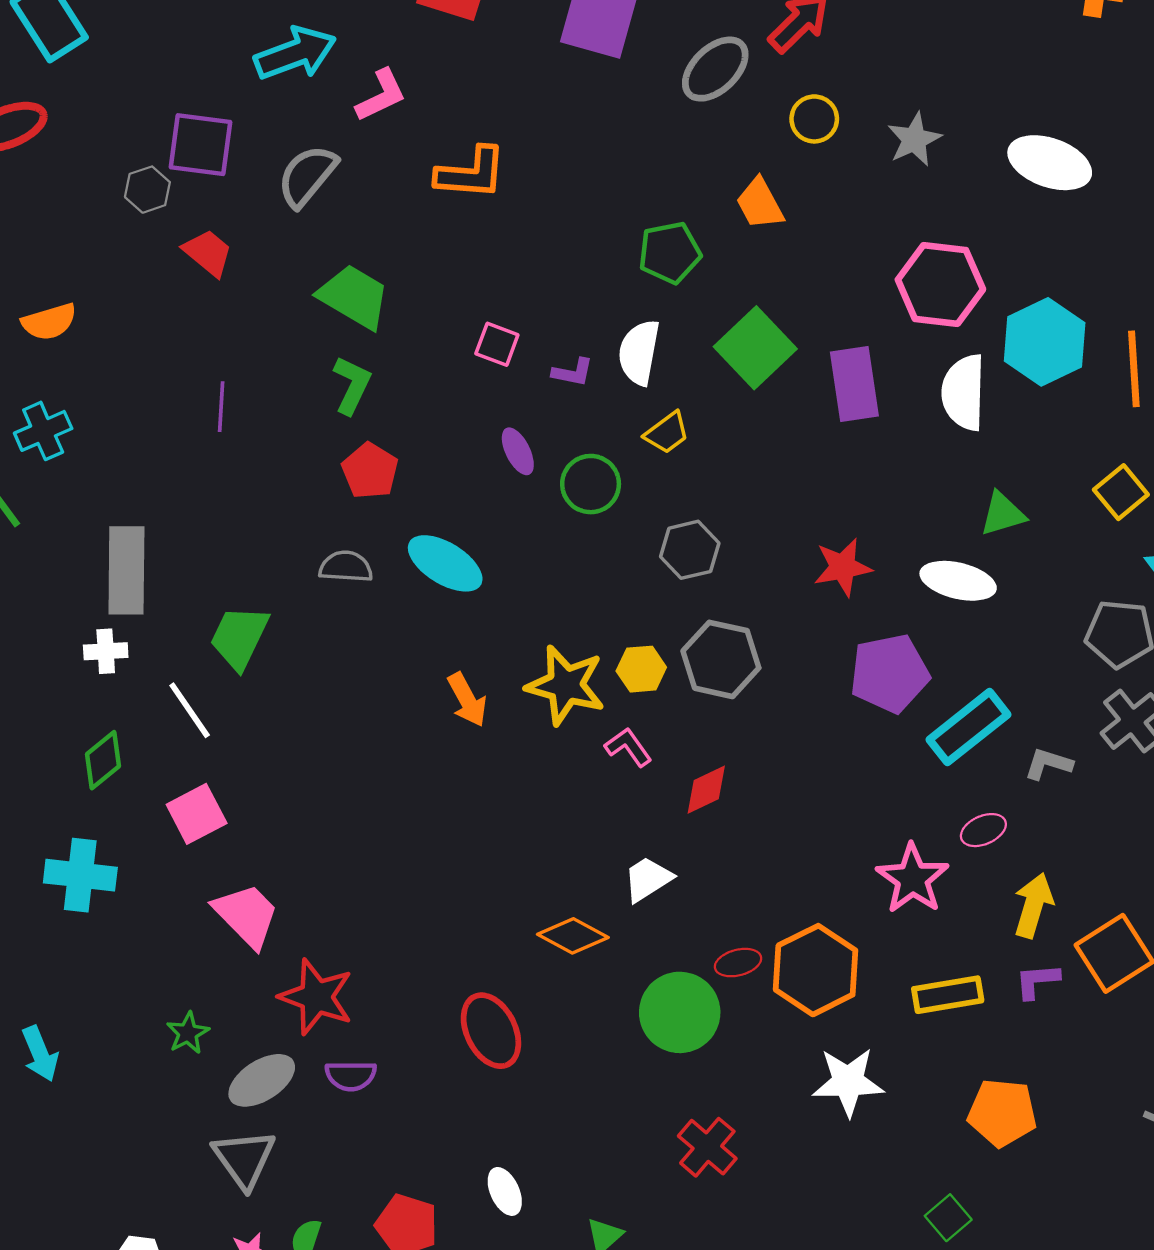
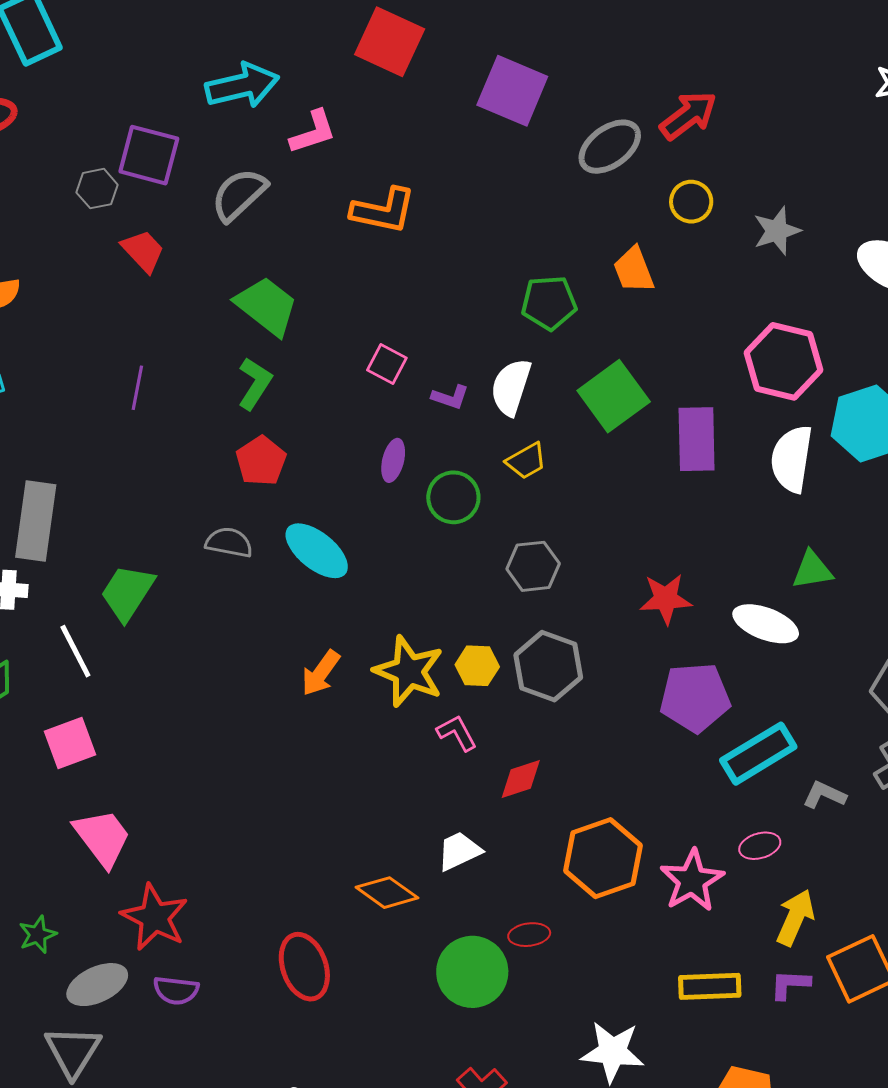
purple ellipse: (518, 451) -> (393, 460), turned 33
orange arrow: (467, 700) -> (321, 673), turned 57
orange hexagon: (816, 970) -> (603, 858), moved

